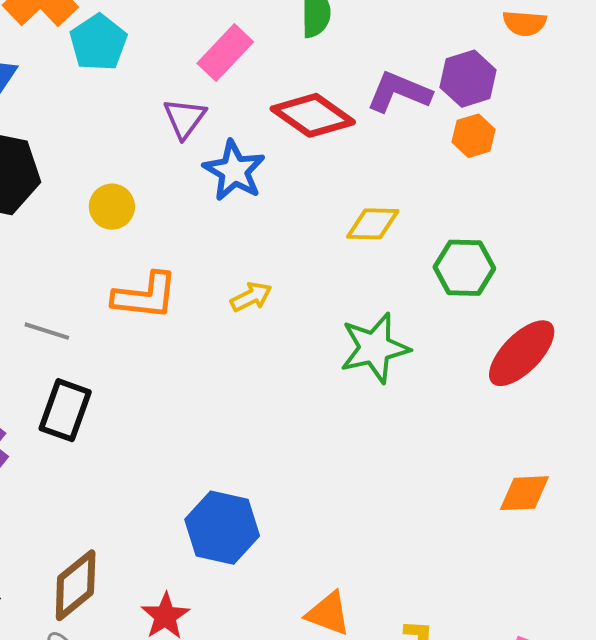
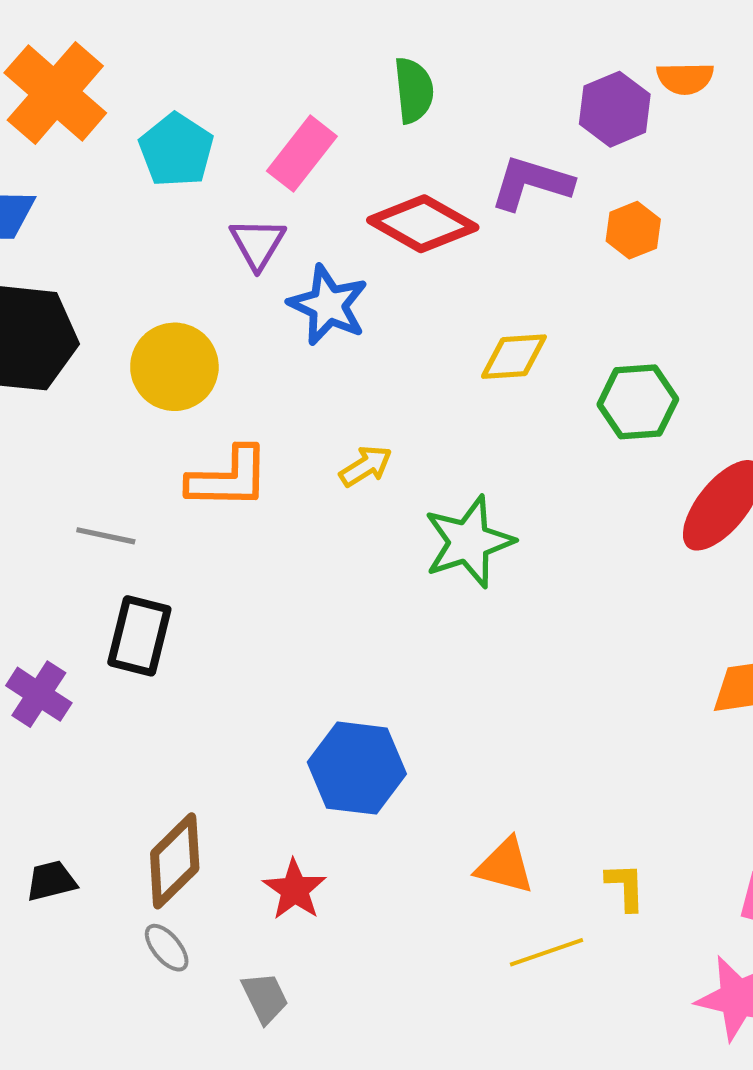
cyan pentagon: (98, 42) -> (176, 150), moved
purple hexagon: (468, 79) -> (615, 109), moved
yellow circle: (112, 207) -> (174, 367), size x1.5
green star: (375, 348) -> (469, 542), moved

